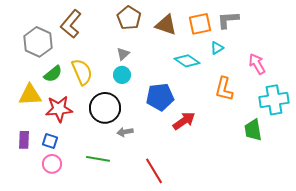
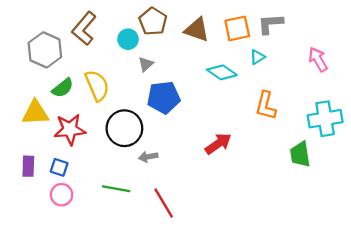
pink arrow: (257, 64) -> (318, 59), moved
cyan circle: (122, 75) -> (128, 39), moved
blue pentagon: (160, 97) -> (164, 97), moved
red line: (154, 171) -> (164, 203), moved

